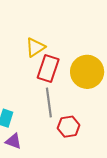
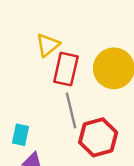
red hexagon: (69, 127) -> (98, 137), size x1.4

